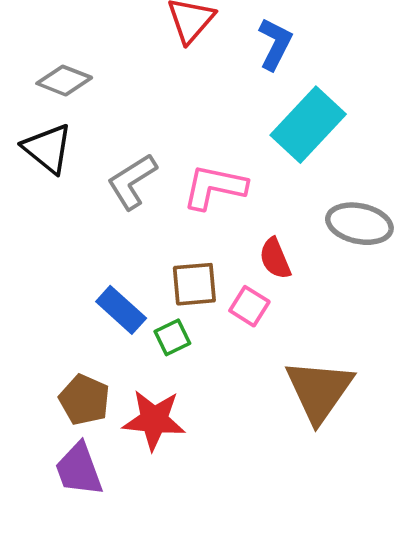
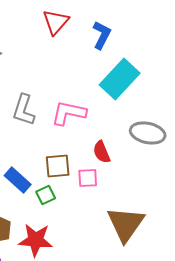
gray L-shape: (132, 181) -> (24, 110), turned -40
pink square: (249, 306) -> (88, 178), turned -35

